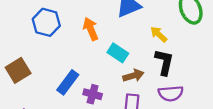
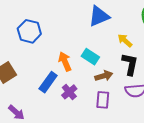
orange arrow: (91, 29) -> (65, 61), moved
purple cross: (93, 94) -> (69, 92), turned 35

